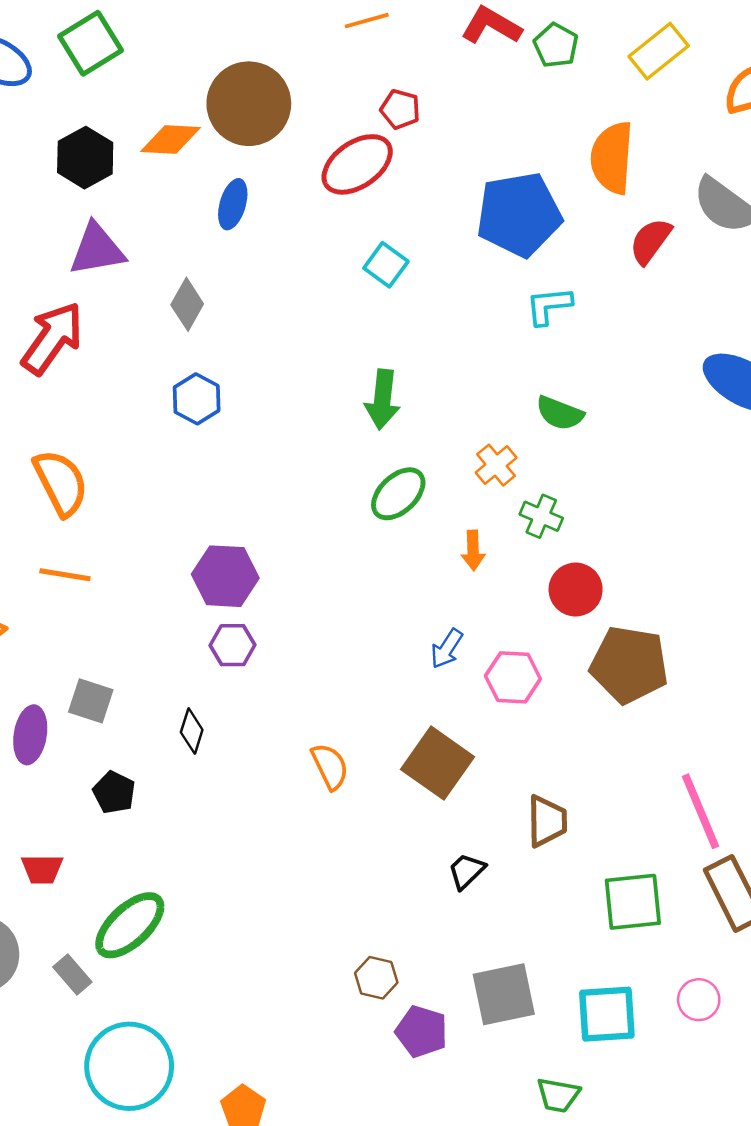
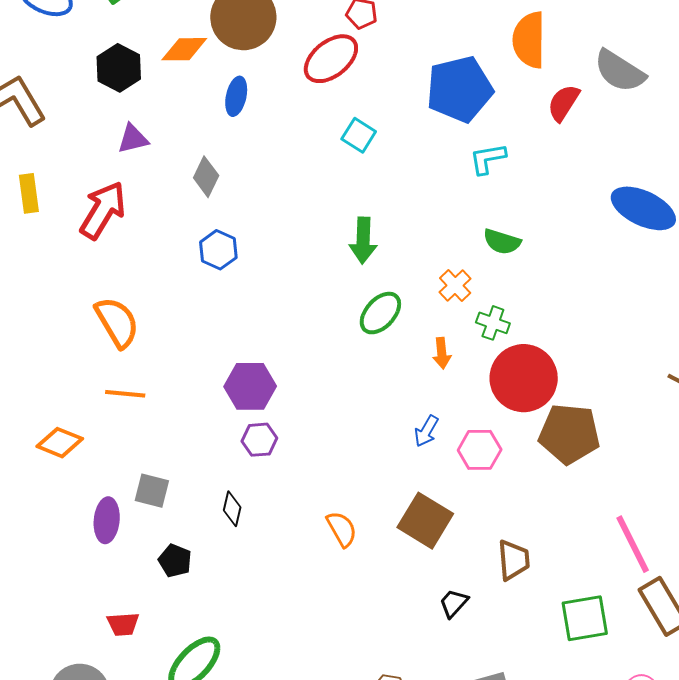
purple triangle: (97, 249) -> (133, 139), size x0.7
red circle: (576, 590) -> (524, 378), size x1.6

